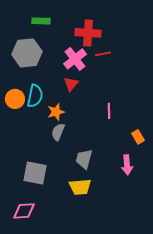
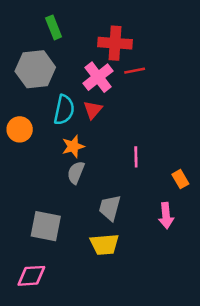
green rectangle: (41, 21) -> (54, 27), turned 66
cyan semicircle: (35, 96) -> (64, 110), moved
pink line: (109, 111) -> (136, 157), moved

